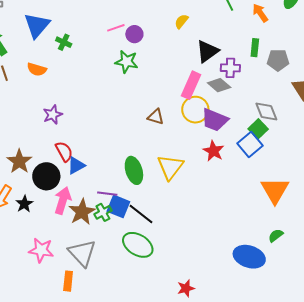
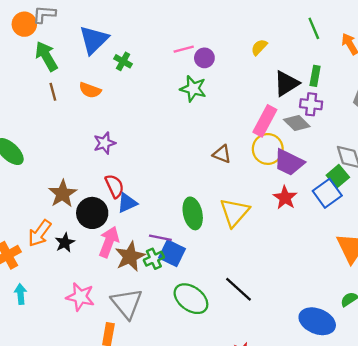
green rectangle: (255, 48) -> (315, 76), moved
black line: (141, 214) -> (239, 289), moved

